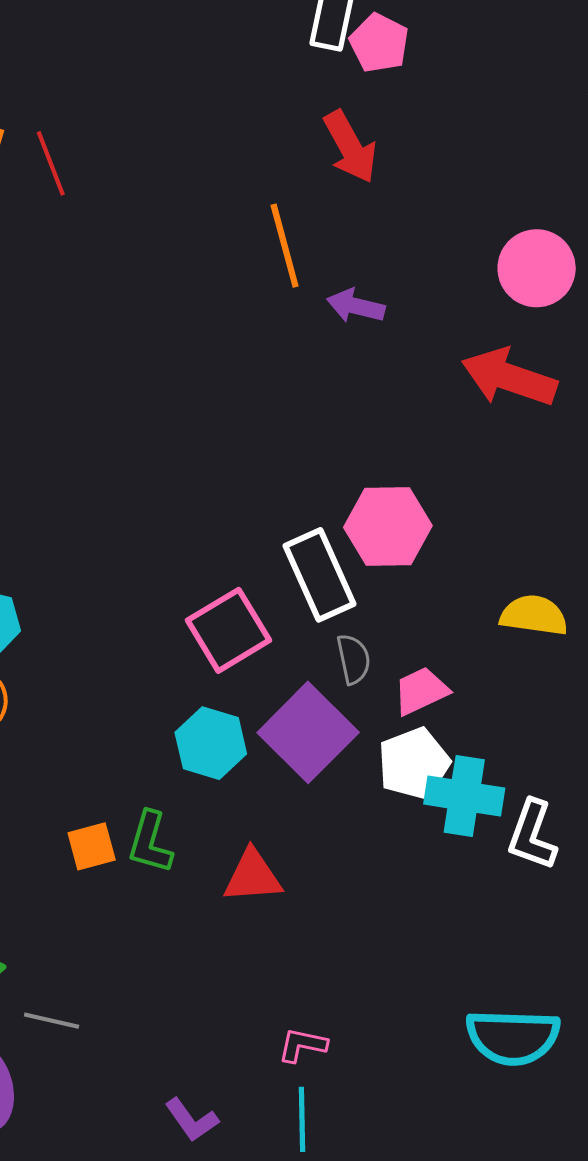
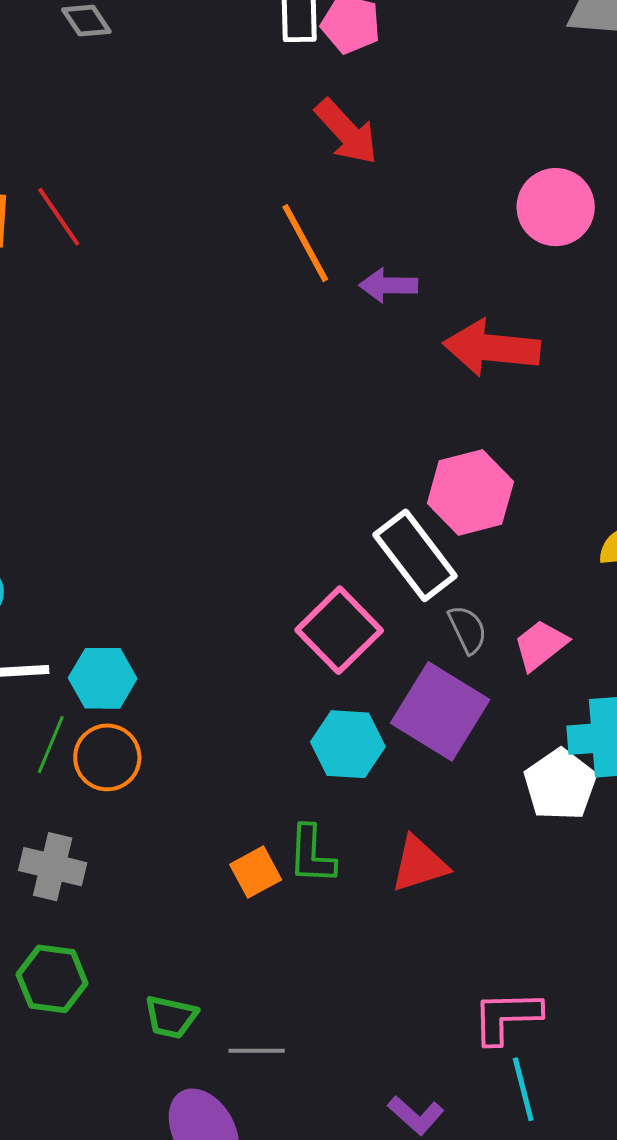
red arrow: (509, 377) -> (492, 348), moved
white pentagon: (414, 764) -> (560, 785), moved
pink L-shape: (302, 1045) -> (506, 1017), size x1.5

